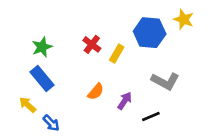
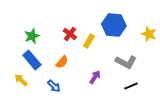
yellow star: (184, 19) -> (149, 34), moved
orange semicircle: (96, 92) -> (62, 62), moved
black line: (151, 117) -> (131, 86), moved
blue arrow: (51, 123) -> (54, 86), moved

